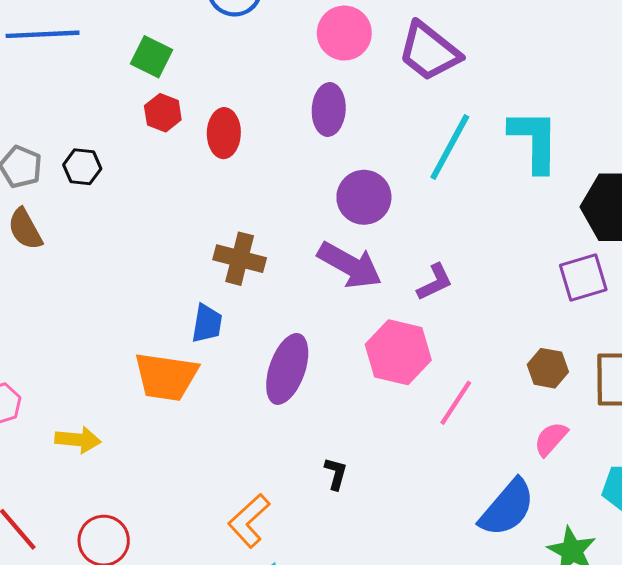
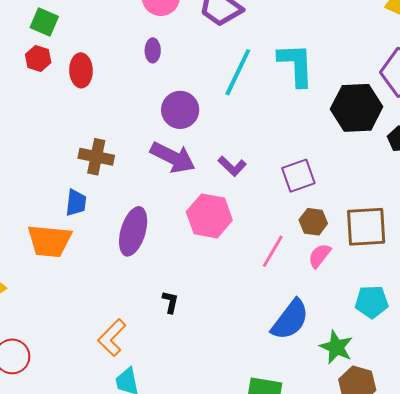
green square: (152, 57) -> (44, 22), moved
purple ellipse: (329, 109) -> (153, 50), size x0.7
purple square: (583, 278) -> (298, 176), moved
purple L-shape: (435, 282) -> (232, 166), turned 72
pink line: (456, 403) -> (273, 251), moved
pink semicircle: (551, 439) -> (320, 256), moved

